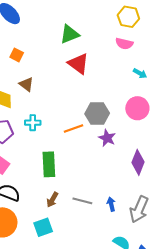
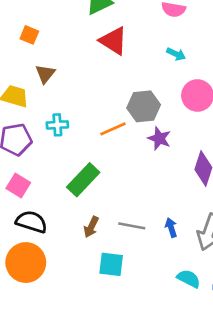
cyan arrow: (140, 73) -> (176, 54), moved
brown triangle: (26, 84) -> (45, 74), turned 35
green rectangle: (49, 164) -> (83, 180), turned 50
cyan square: (43, 227) -> (111, 264), moved, turned 30

